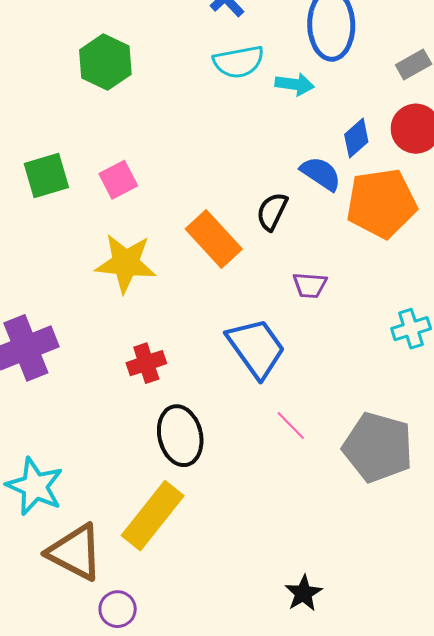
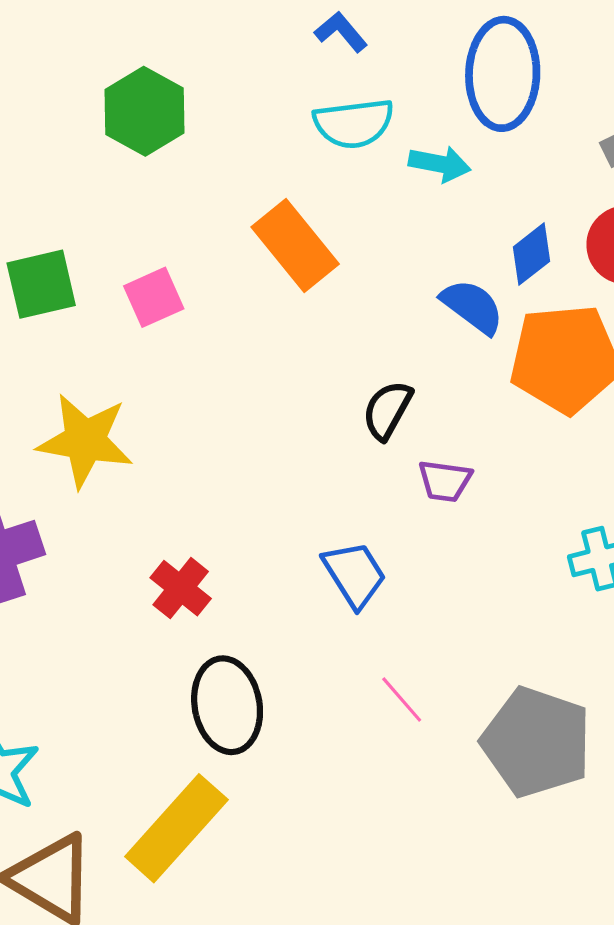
black semicircle: (272, 211) -> (387, 410), moved
orange rectangle: (214, 239) -> (295, 246), moved
yellow star: (126, 263) -> (85, 441), moved
blue trapezoid: (256, 348) -> (354, 574), size x0.7
red cross: (146, 363) -> (181, 588), turned -36

